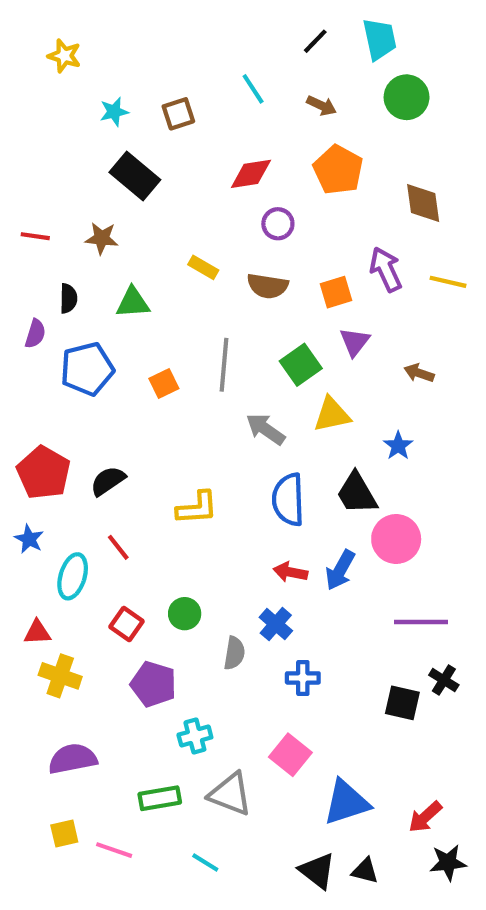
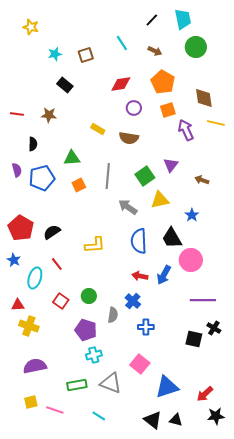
black rectangle: (135, 176) -> (65, 85), size x0.7
yellow line: (448, 282) -> (216, 123), moved
orange square: (336, 292) -> (168, 110), moved
green triangle: (133, 303) -> (72, 158), moved
purple semicircle: (35, 334) -> (17, 170), moved, turned -32
purple pentagon: (153, 684) -> (86, 330), moved

